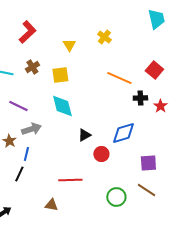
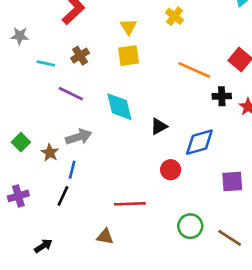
yellow square: (60, 75) -> (129, 56), moved
purple line: (18, 106) -> (71, 94), moved
black triangle: (84, 135) -> (159, 126), moved
brown line: (146, 190) -> (230, 238), moved

